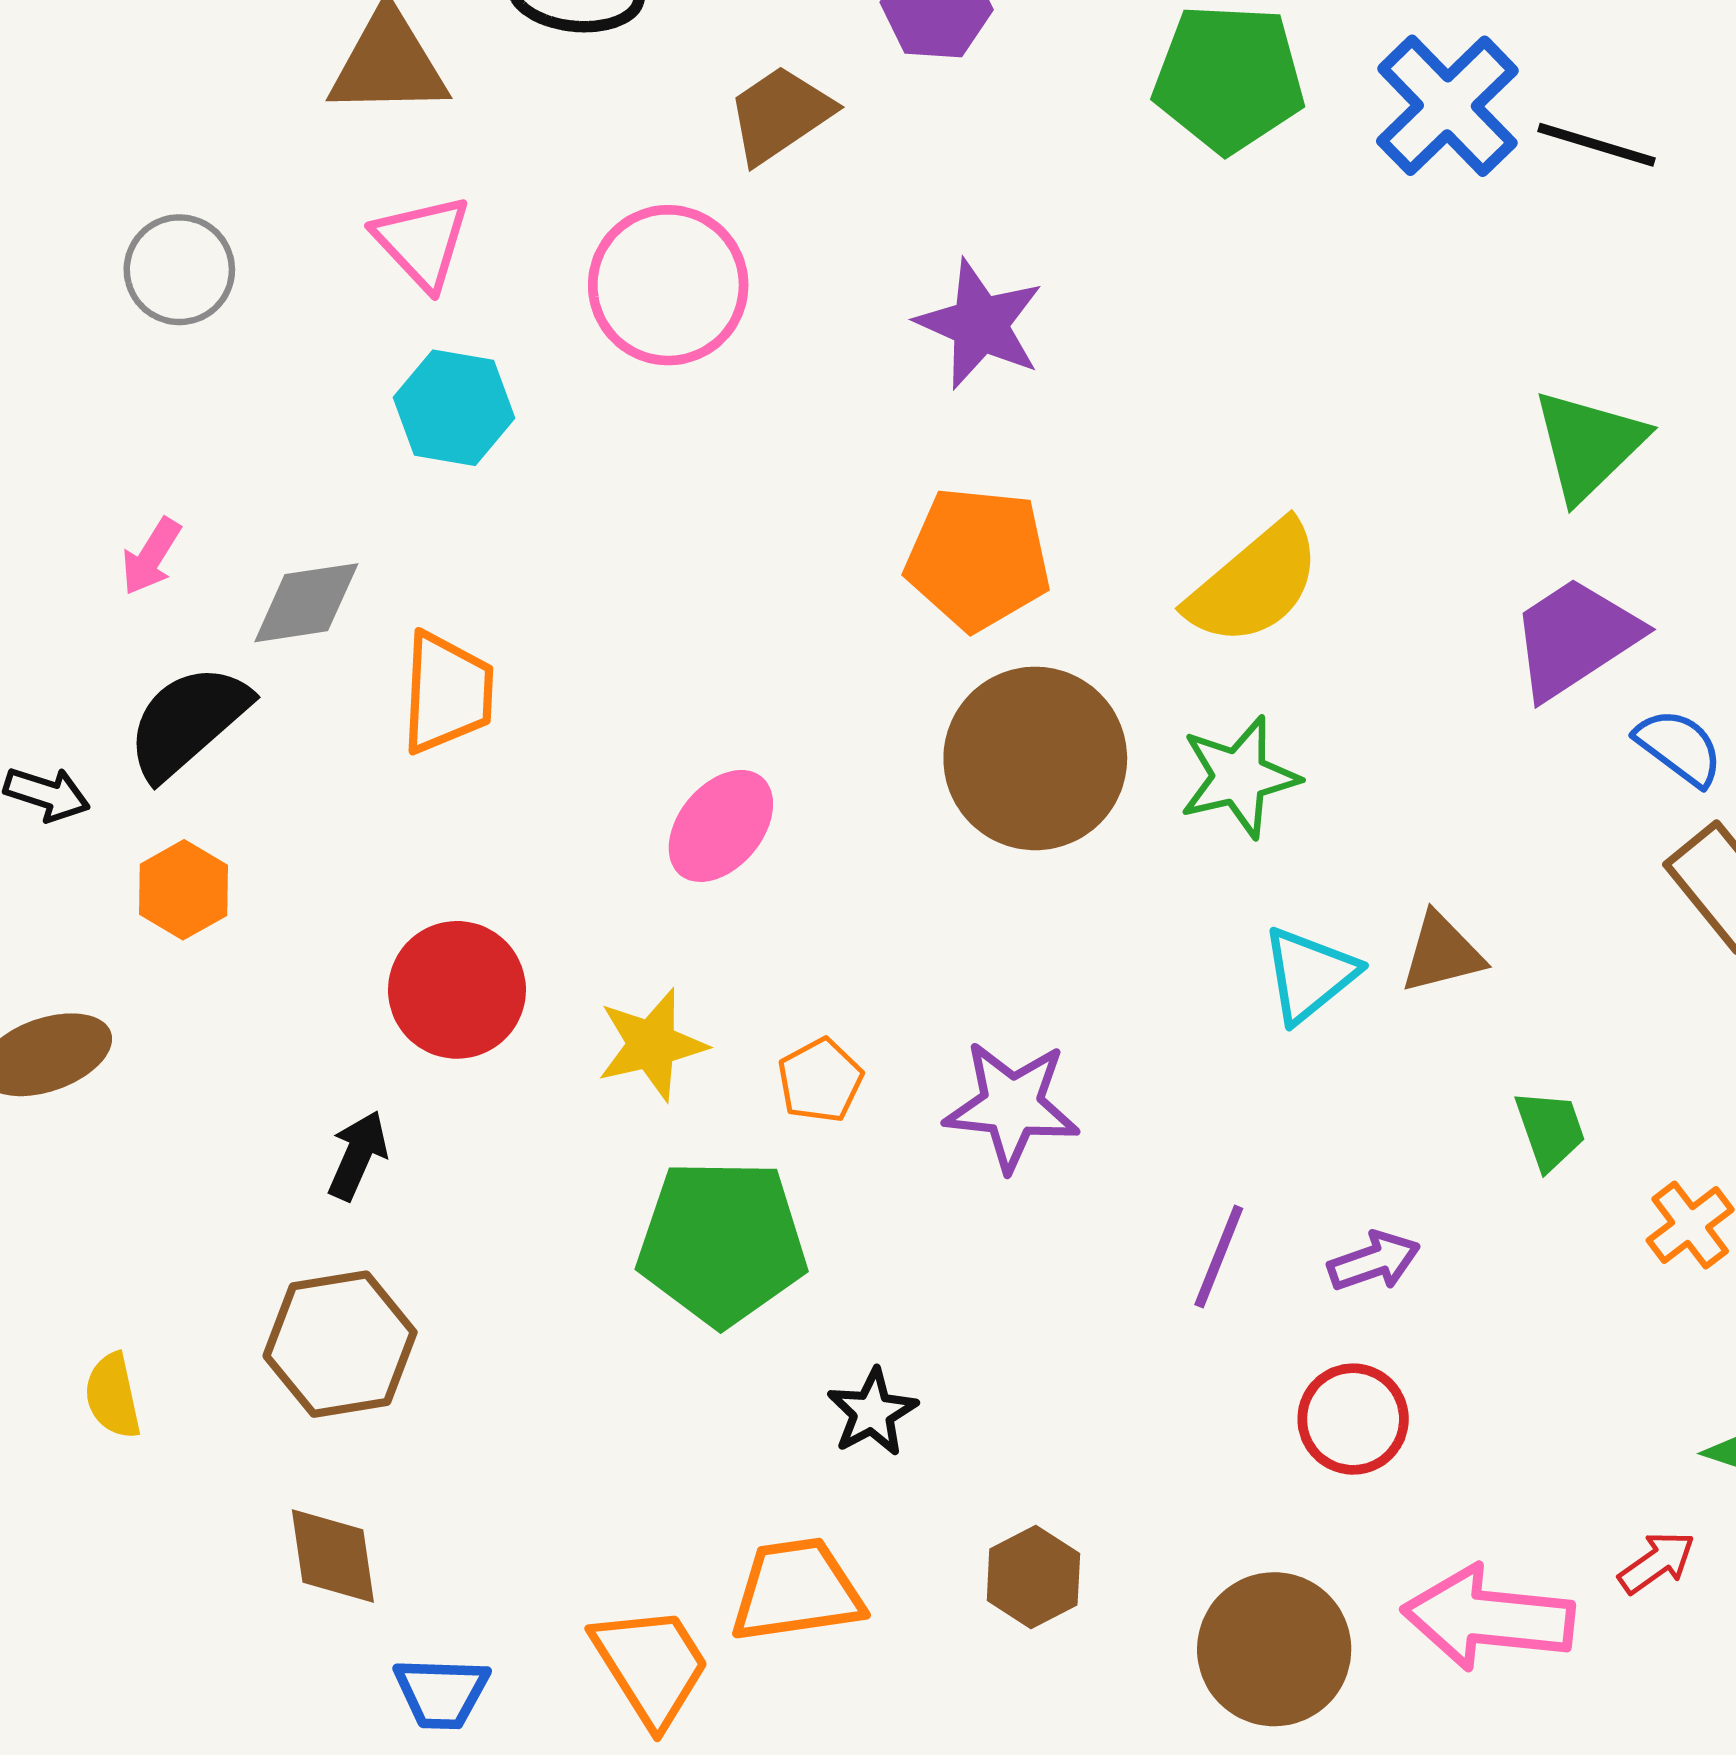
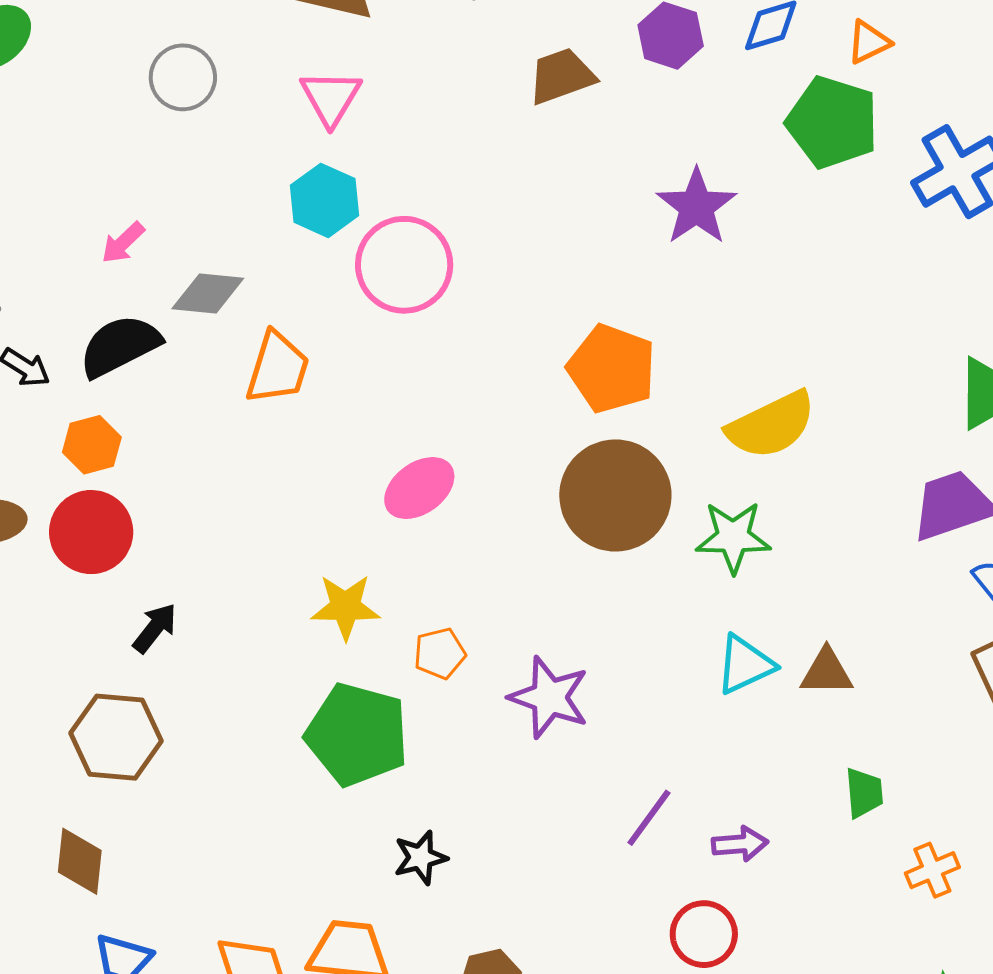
pink circle: (668, 285) -> (404, 265), moved
purple star: (980, 324) -> (696, 207), moved
red circle: (457, 990) -> (91, 532), moved

